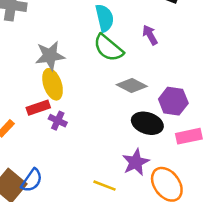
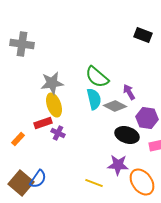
cyan semicircle: (104, 18) -> (94, 99), moved
purple arrow: (150, 35) -> (129, 92), moved
purple star: (136, 162) -> (118, 165), turned 30

